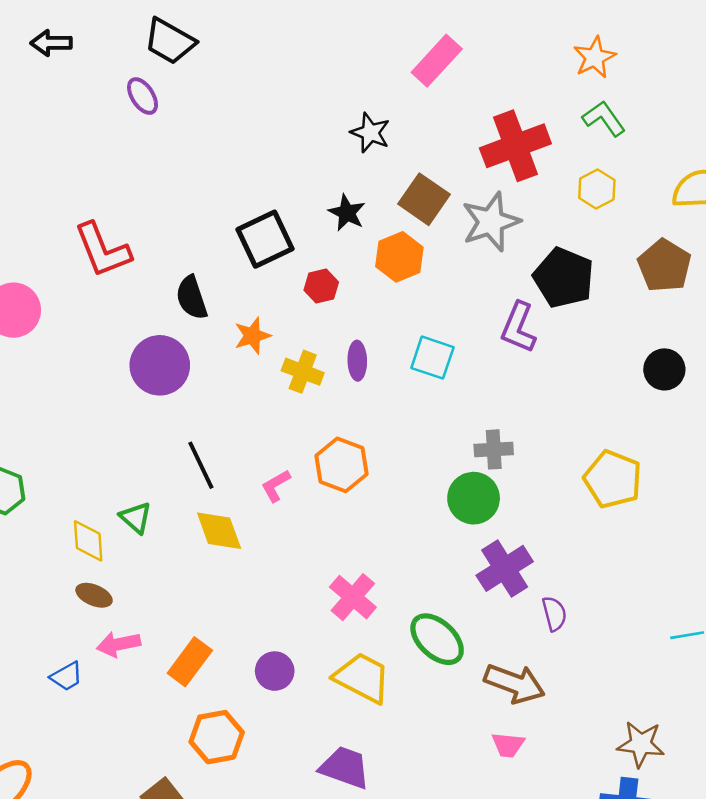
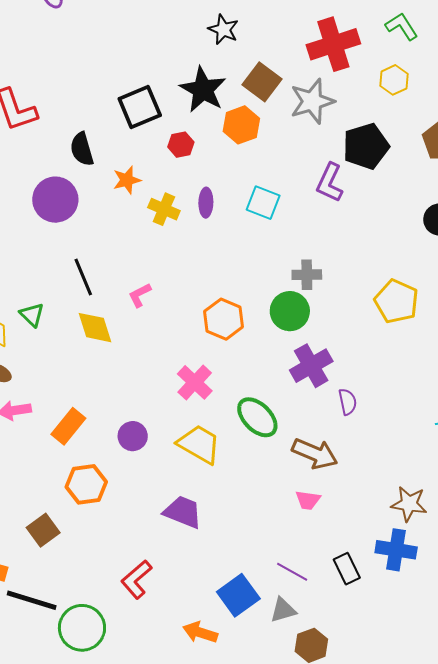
black star: (347, 213) -> (203, 90), size x1.6
black pentagon: (564, 278) -> (366, 146), turned 30
orange hexagon: (342, 465) -> (224, 319), moved

